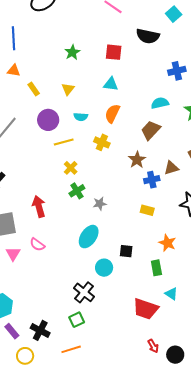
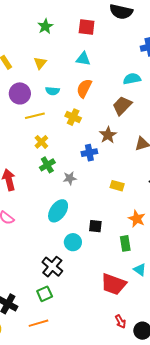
blue cross: (152, 180) -> (89, 153), moved

